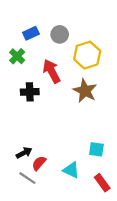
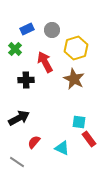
cyan square: (96, 149) -> (79, 122), moved
black arrow: (24, 153) -> (19, 118), moved, size x1.5
gray line: (27, 178) -> (17, 162), moved
red rectangle: (102, 183) -> (89, 139), moved

